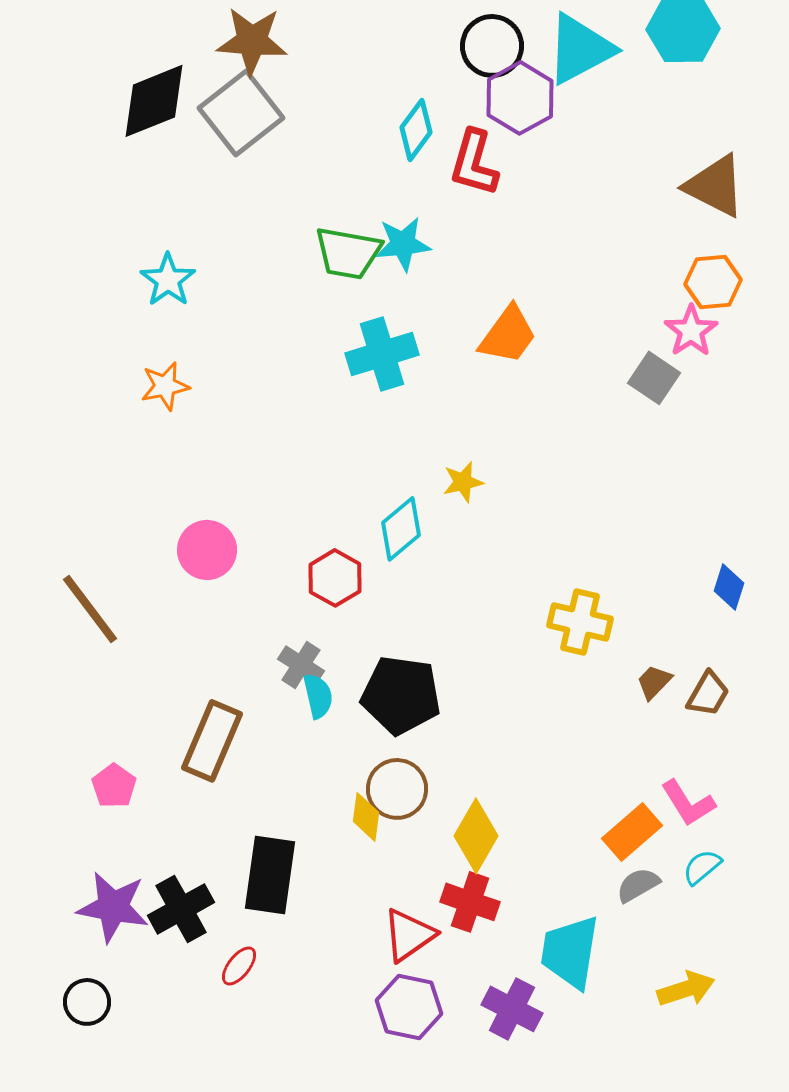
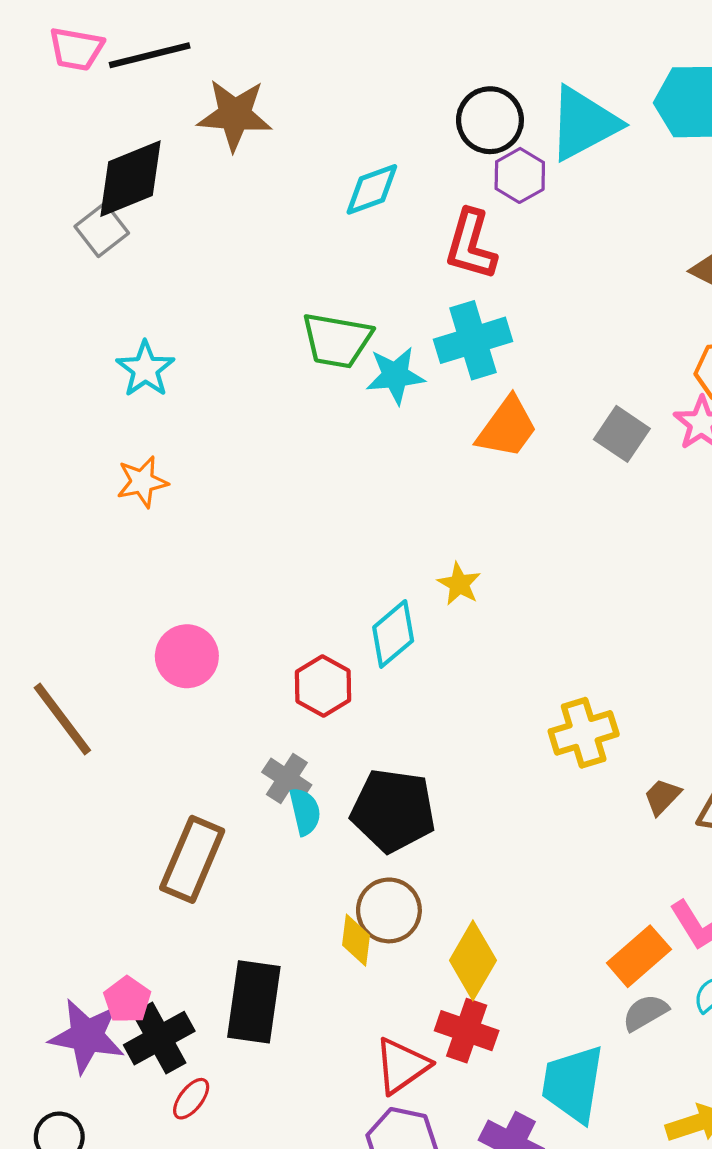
purple hexagon: (520, 98) -> (520, 175), size x0.7
gray square: (241, 113) -> (102, 230), moved, size x0.6
cyan diamond: (416, 130) -> (372, 189), moved, turned 34
cyan star: (403, 244) -> (395, 375), moved
cyan cross: (382, 354) -> (473, 340), moved
gray square: (654, 378) -> (622, 434), moved
yellow star: (463, 482) -> (459, 584), turned -30
yellow cross: (580, 622) -> (584, 733), turned -30
pink pentagon: (114, 786) -> (127, 1000), moved
red ellipse: (239, 966) -> (191, 1099), moved

